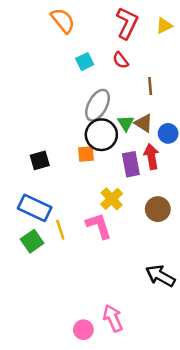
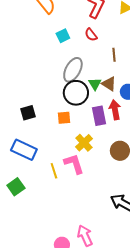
orange square: (86, 154) -> (64, 118), moved
yellow line: (60, 230) -> (54, 171), moved
green square: (32, 241) -> (16, 187), moved

